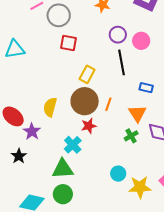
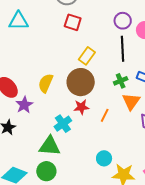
orange line: (108, 104) -> (105, 115), moved
green cross: (131, 136) -> (121, 81), moved

